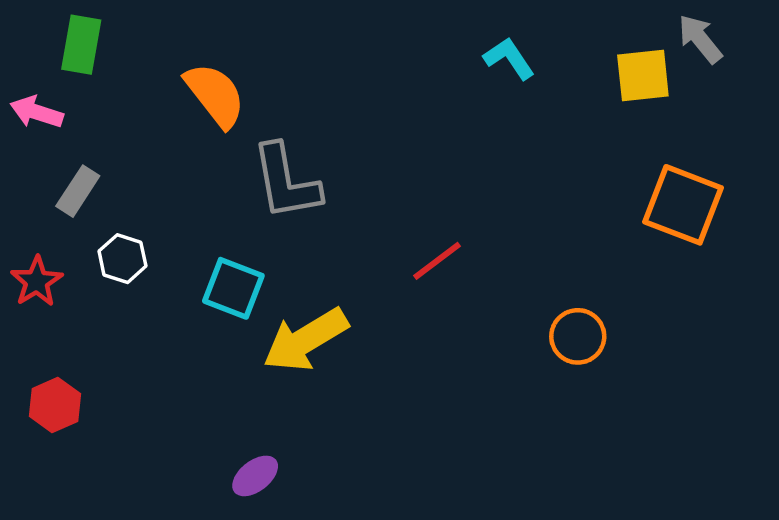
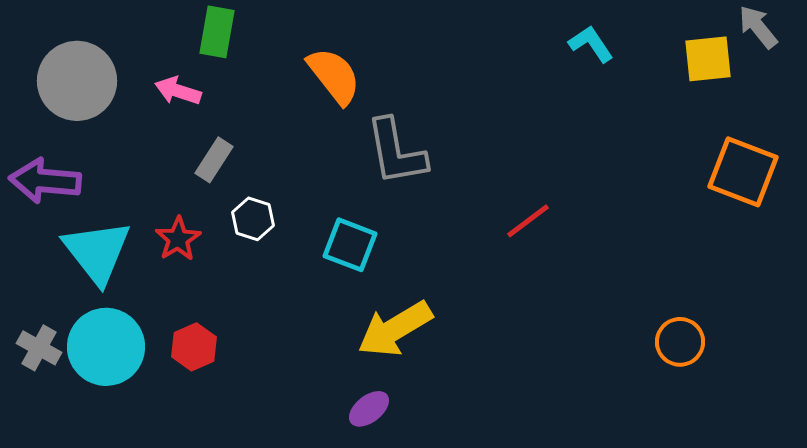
orange circle: (578, 336) -> (680, 342), moved
yellow arrow: (305, 340) -> (395, 329), moved

